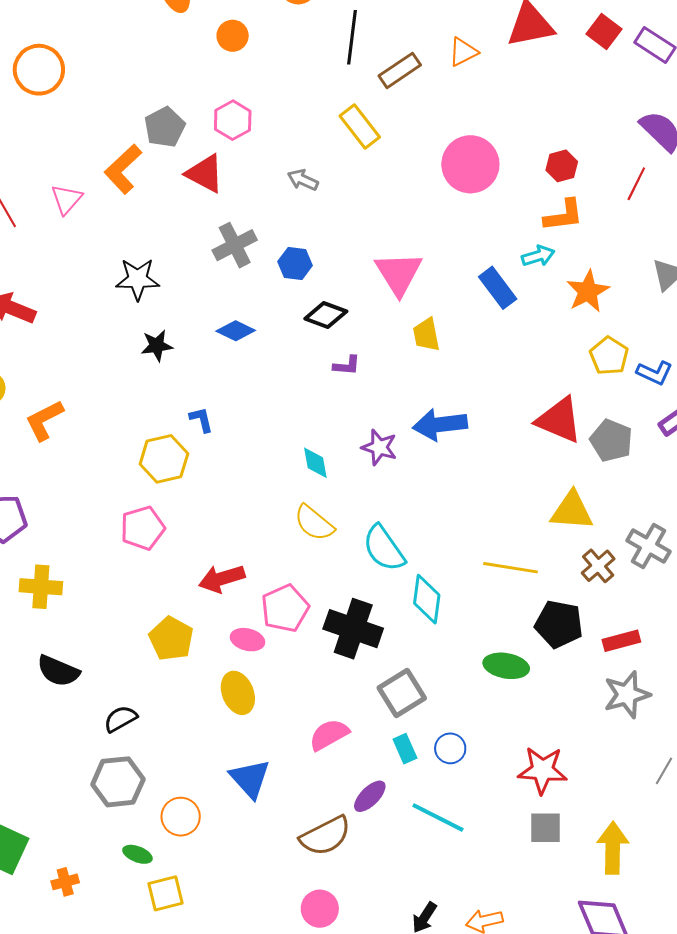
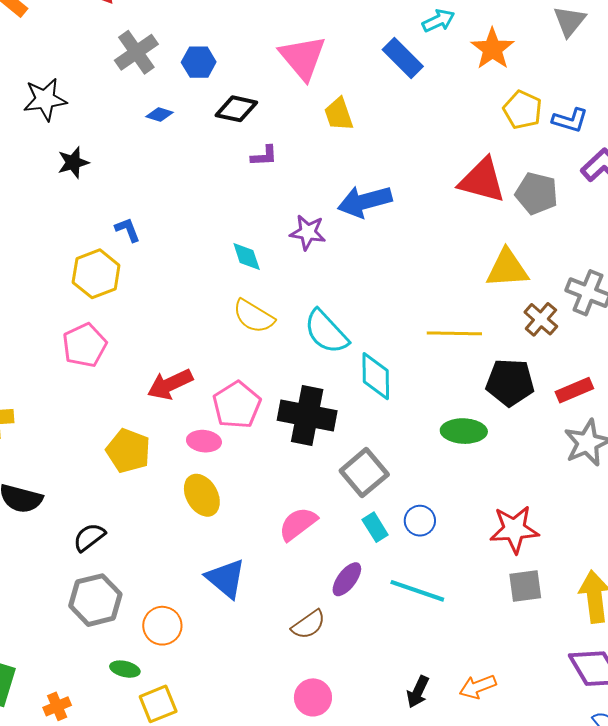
blue diamond: (236, 331) -> (160, 114), moved, size x0.7
brown semicircle: (325, 836) -> (308, 625), size x0.7

